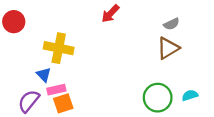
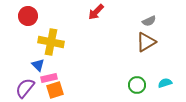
red circle: (14, 22) -> (28, 16), moved
green circle: (158, 98) -> (137, 85), size x0.7

